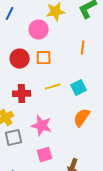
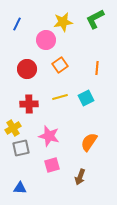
orange line: (83, 48) -> (97, 68), moved
orange square: (44, 58) -> (60, 65), moved, turned -35
orange semicircle: (82, 118) -> (89, 142), moved

